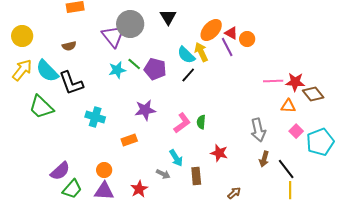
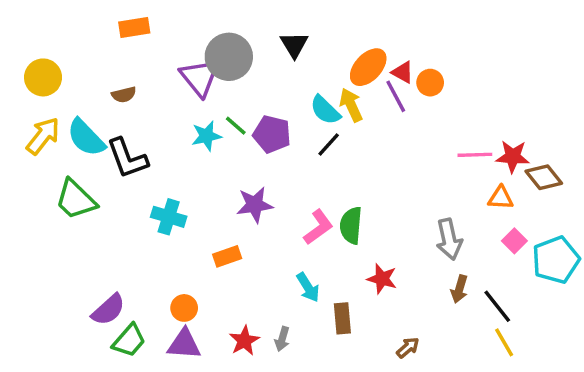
green semicircle: (201, 122) -> (351, 225), size x1.5
gray arrow: (163, 174) -> (282, 339), moved, turned 80
yellow line: (290, 190) -> (504, 342), turned -30

